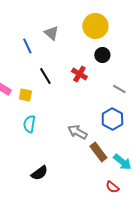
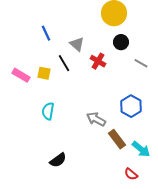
gray triangle: (51, 33) -> (77, 44), moved
gray line: (119, 89) -> (141, 63), moved
yellow square: (25, 95) -> (44, 73), moved

